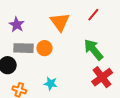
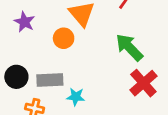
gray rectangle: (23, 48) -> (50, 80), moved
orange circle: (44, 48) -> (64, 38), moved

